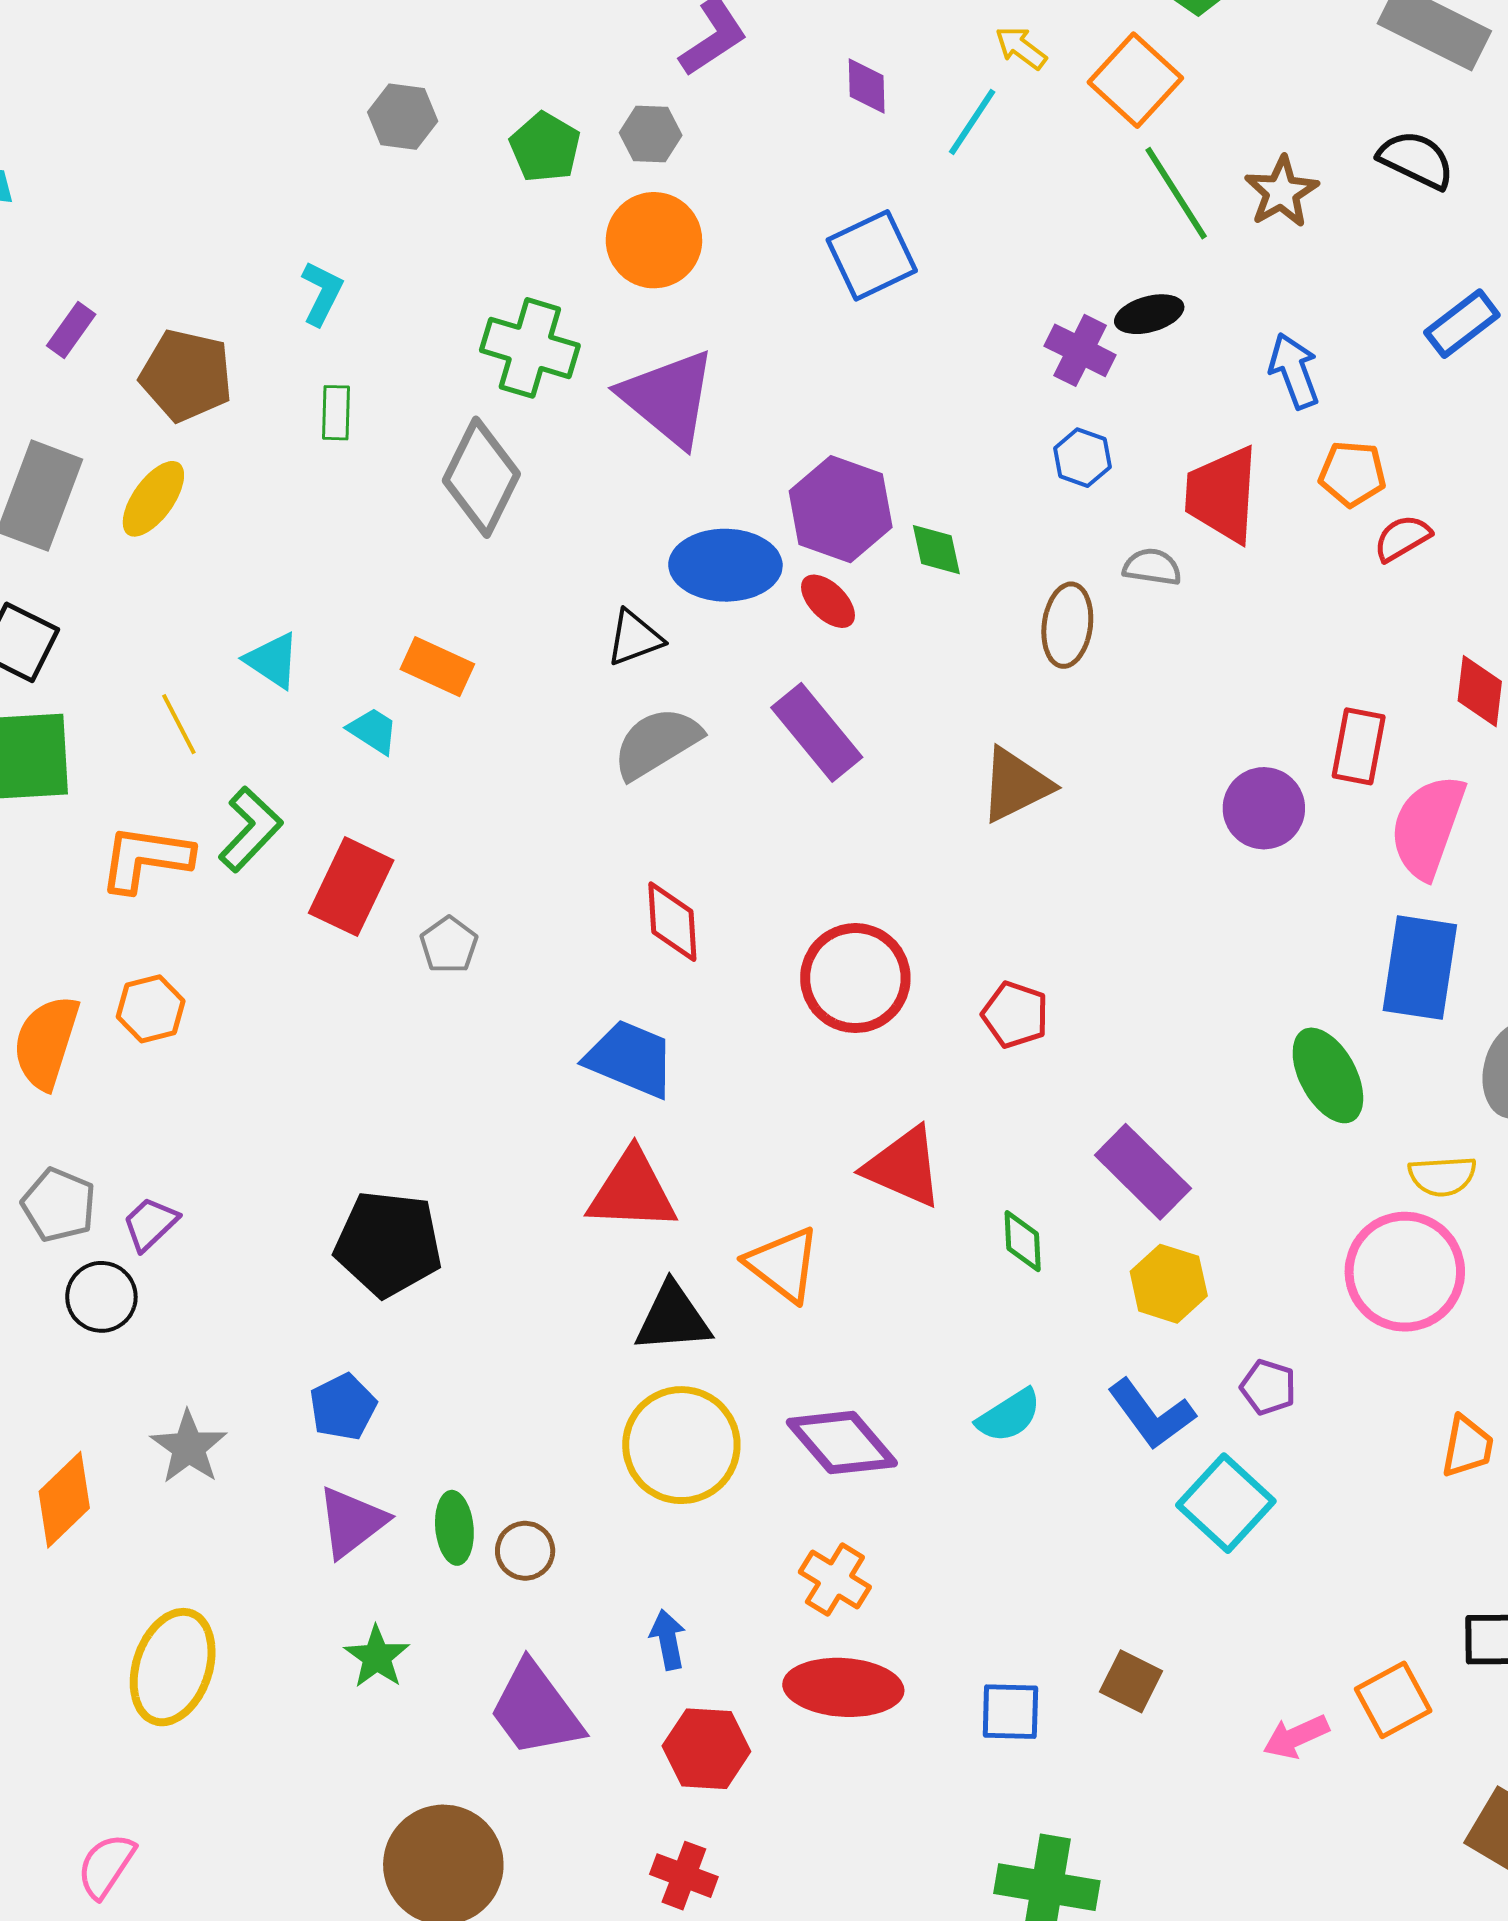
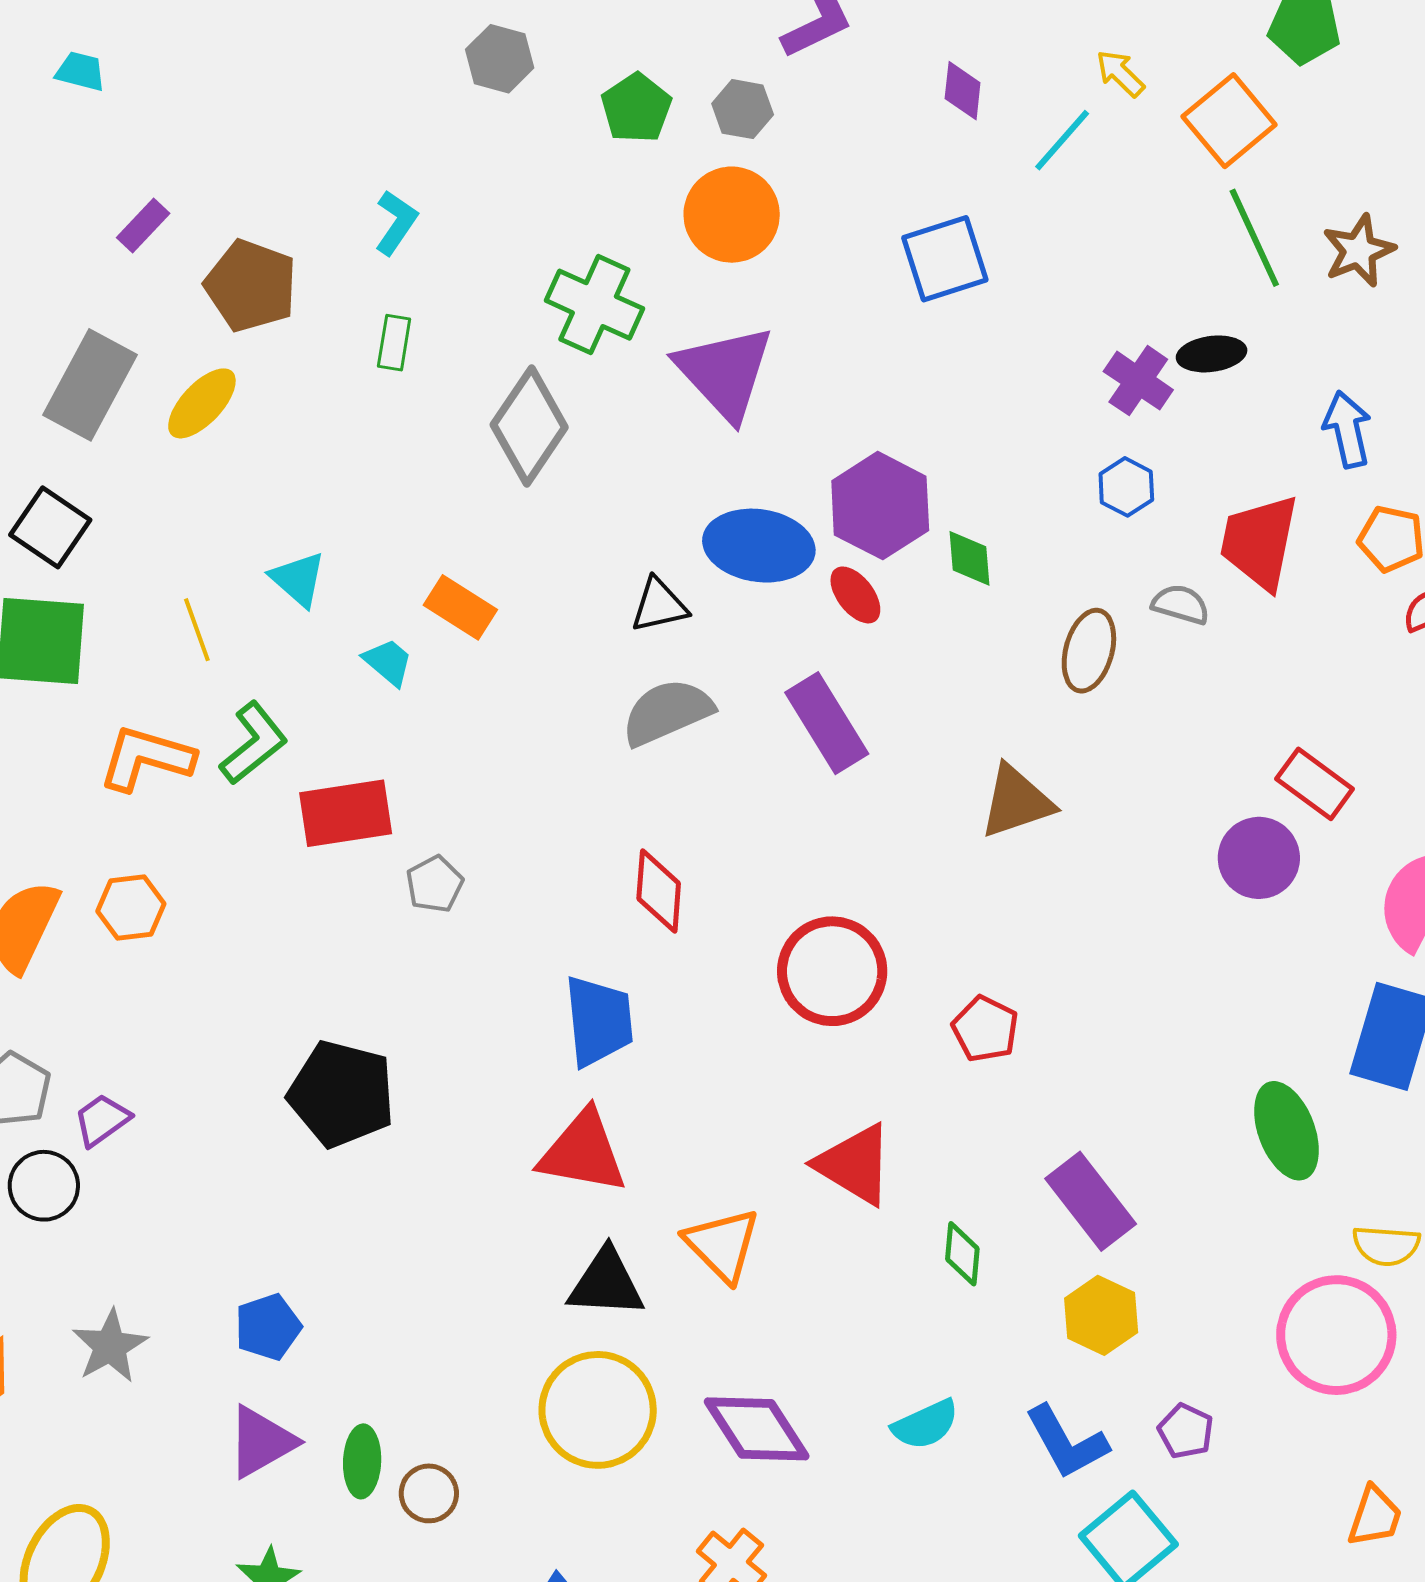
red rectangle: (1359, 746) -> (1315, 784), moved, turned -72
red rectangle: (351, 887) -> (346, 813), turned 48
blue trapezoid: (630, 1059) -> (599, 1021), turned 54
black pentagon: (388, 1244) -> (342, 1094), moved

